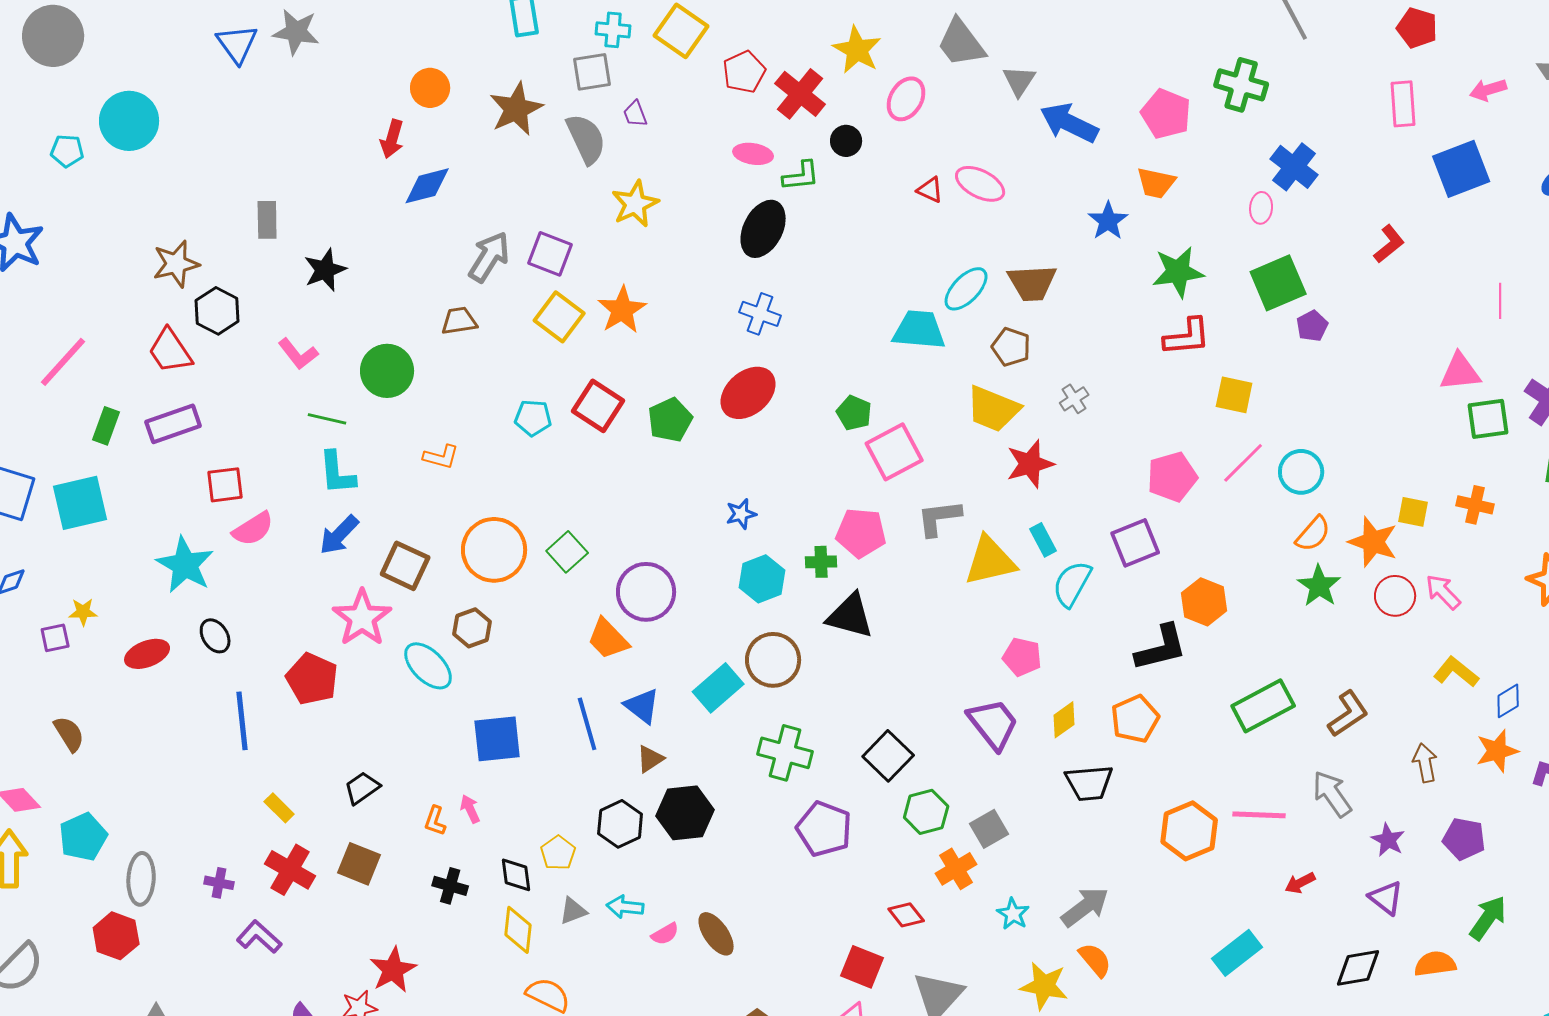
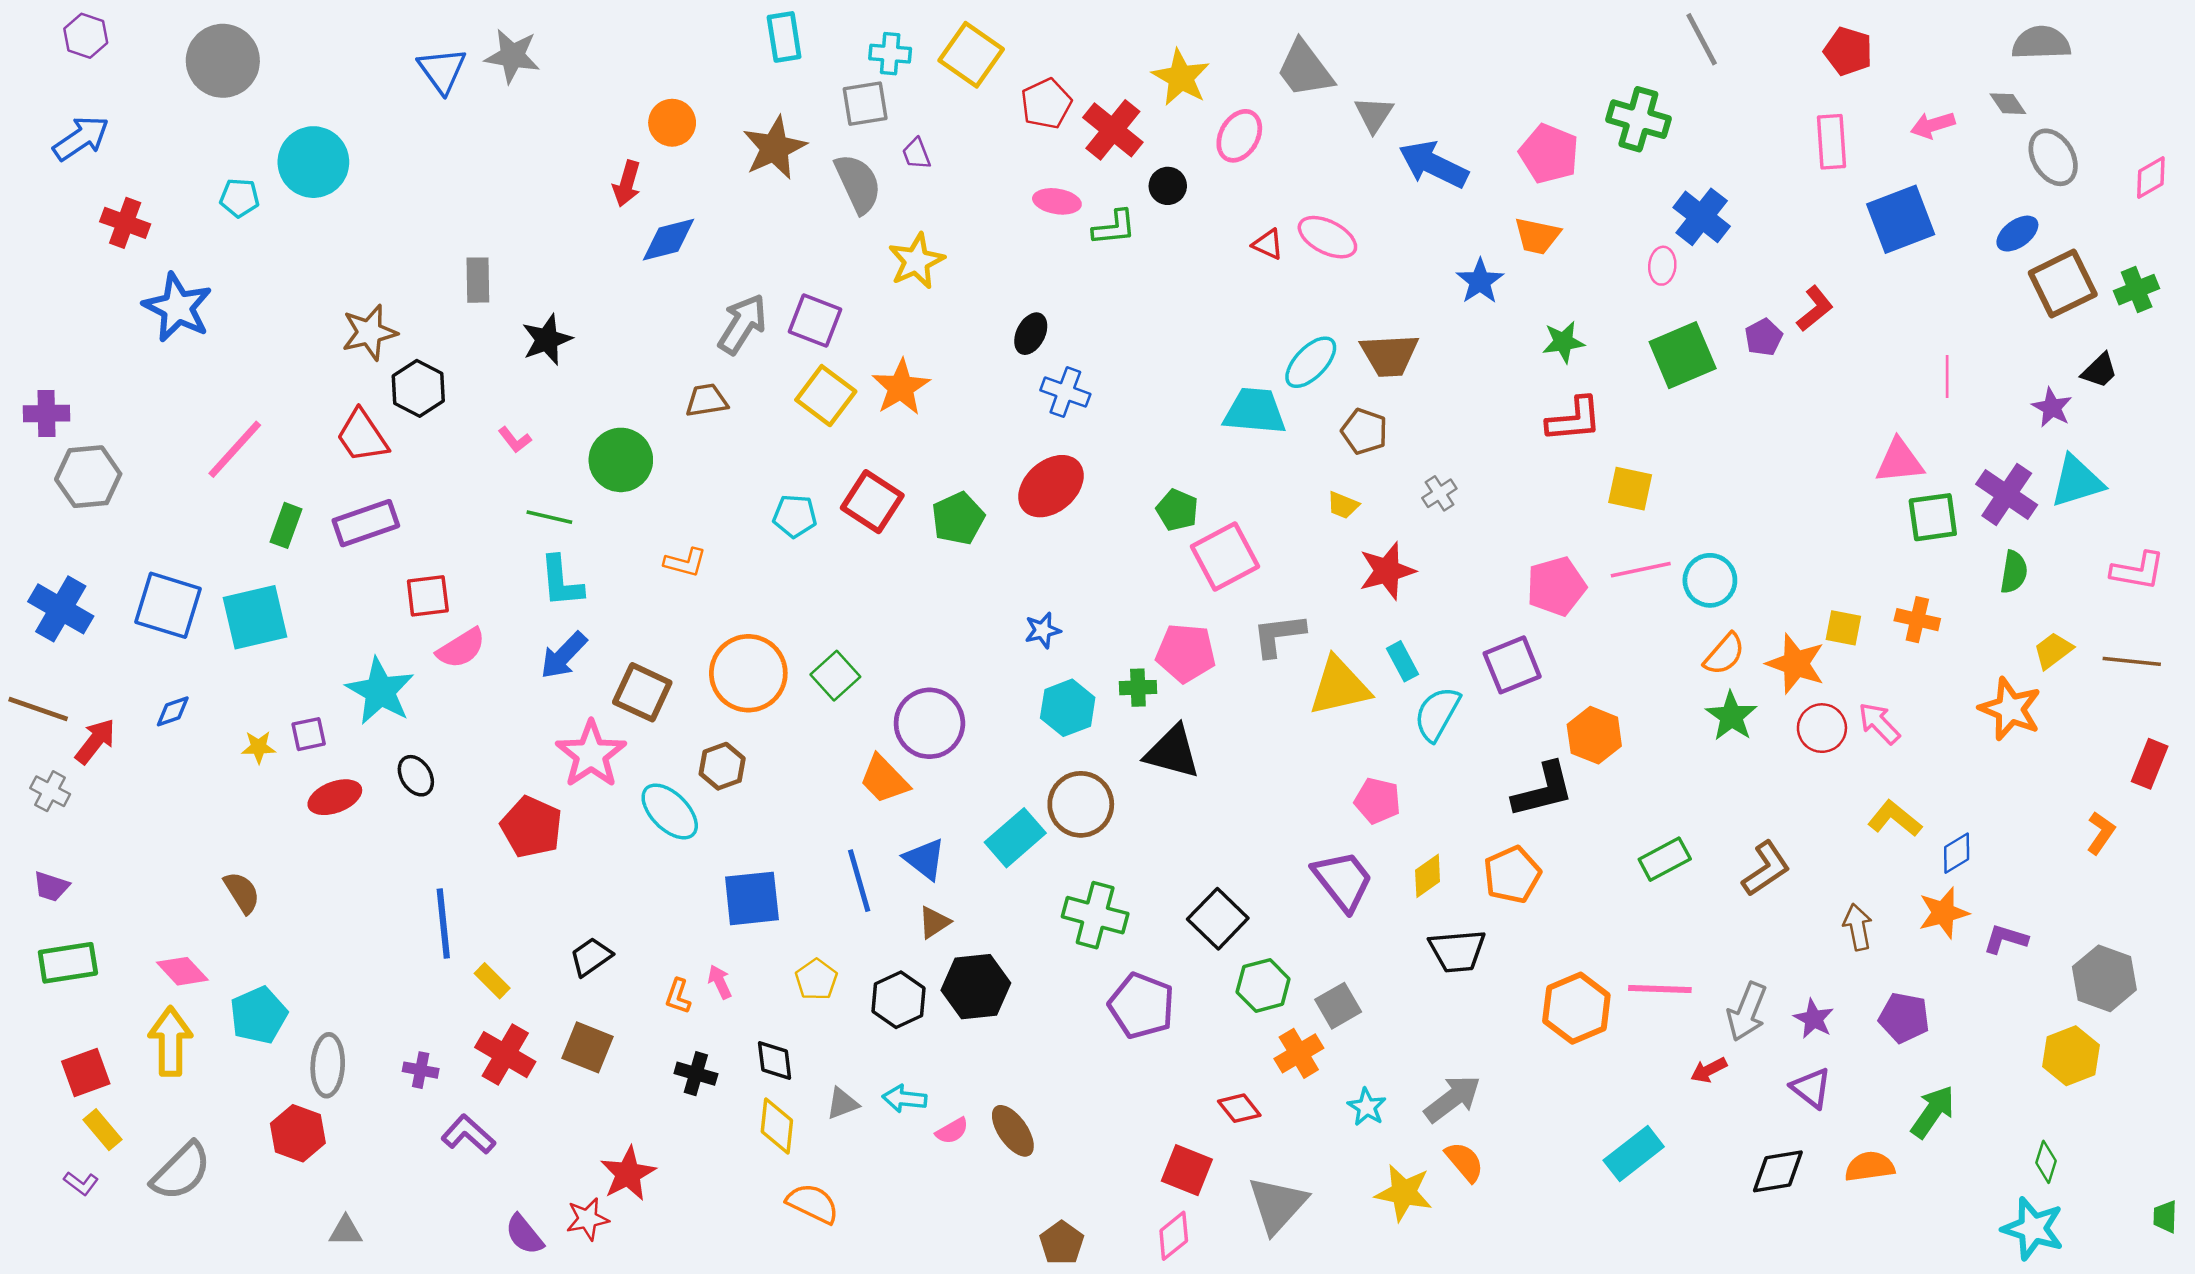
black ellipse: (763, 229) -> (1031, 334), moved, size x0.6
green star: (1178, 272) -> (1563, 342), size x0.7
purple pentagon: (1312, 326) -> (1764, 337), moved
pink L-shape: (298, 354) -> (515, 440), size x0.7
yellow trapezoid: (993, 409) -> (1343, 505), size x0.5
pink line: (1243, 463) -> (1641, 570), turned 33
purple square: (55, 638) -> (309, 734), moved
green rectangle: (1263, 706) -> (1665, 859), size x0.7
blue line: (242, 721) -> (443, 923), moved
gray arrow: (1332, 794) -> (1747, 1012), moved, turned -123
yellow pentagon: (558, 853) -> (816, 979), moved

